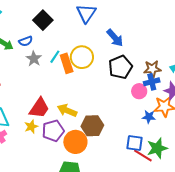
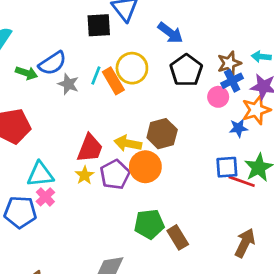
black square: (43, 20) -> (99, 25), moved, turned -36
blue semicircle: (26, 41) -> (52, 63), size x1.5
brown hexagon: (92, 126) -> (162, 134), moved
orange circle: (75, 142) -> (145, 167), moved

